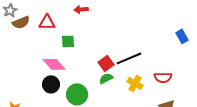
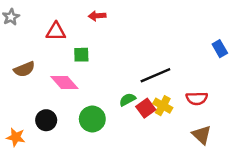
brown semicircle: (21, 22) -> (24, 69), moved
red square: (106, 63) -> (146, 108), moved
black circle: (51, 84) -> (46, 120), moved

